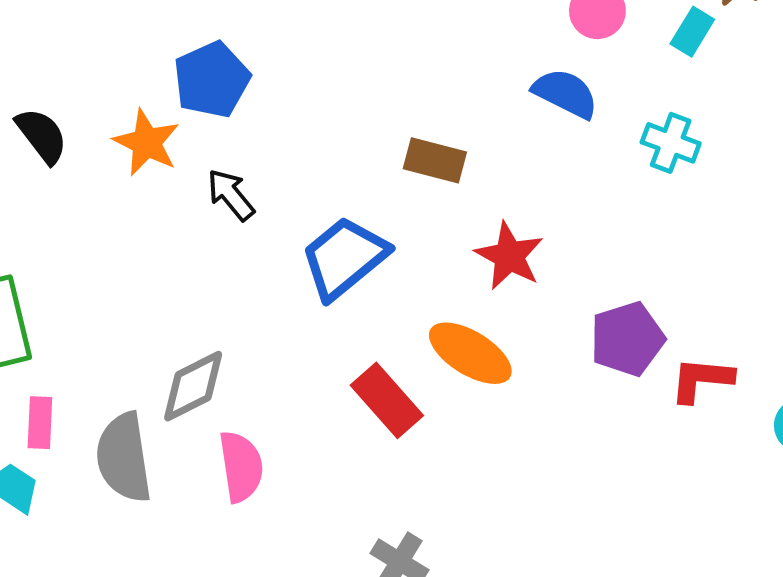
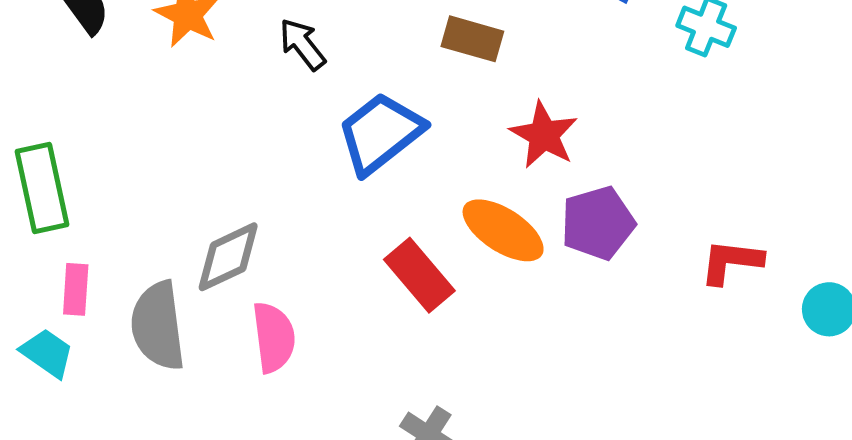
black arrow: (231, 195) -> (302, 44), moved
purple pentagon: (627, 339) -> (598, 223), moved

